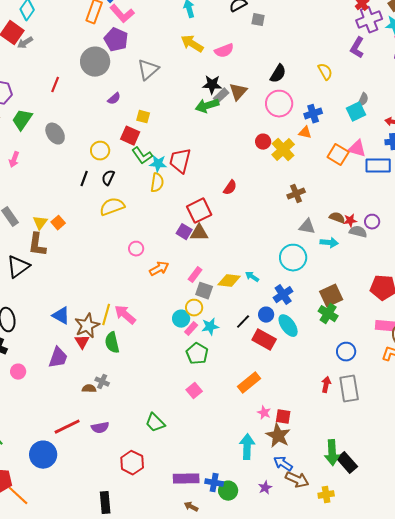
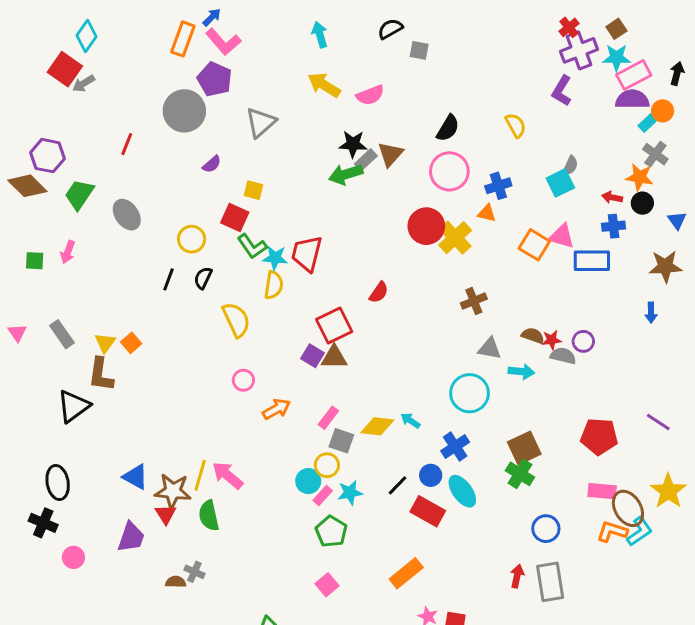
red circle: (263, 142) -> (426, 226), size x1.6
yellow semicircle: (112, 207) -> (236, 320), moved, turned 85
brown star: (87, 326) -> (173, 491), turned 30

